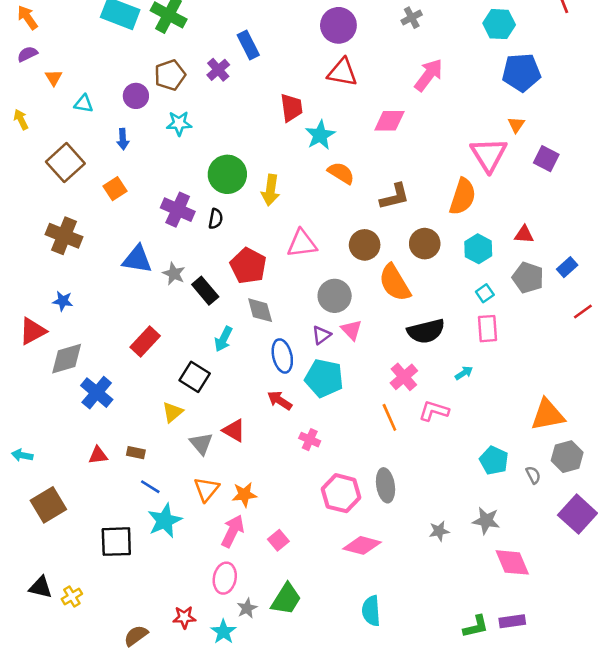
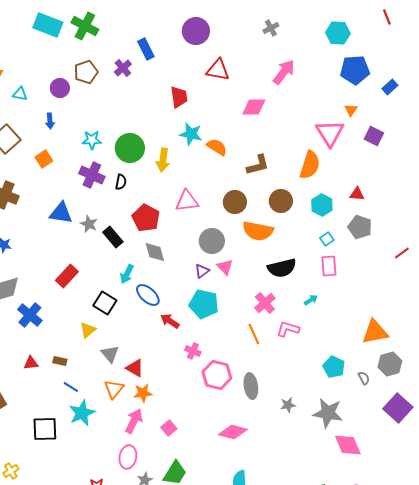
purple circle: (338, 25) -> (196, 31), moved
cyan star: (179, 123) -> (92, 140), moved
cyan star: (320, 135) -> (191, 134), moved, turned -30
blue rectangle: (567, 267) -> (390, 87), moved
orange semicircle: (395, 283) -> (258, 231), turned -48
blue ellipse: (282, 356) -> (148, 295), moved, turned -35
red triangle: (234, 430) -> (135, 368), moved
pink hexagon: (341, 493) -> (217, 375), moved
gray star: (486, 521) -> (328, 413), size x1.4
gray star: (439, 531) -> (288, 405), moved

